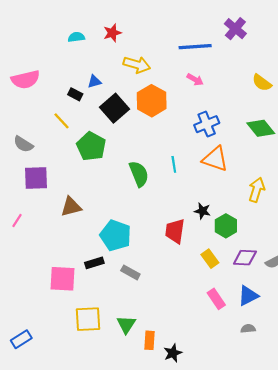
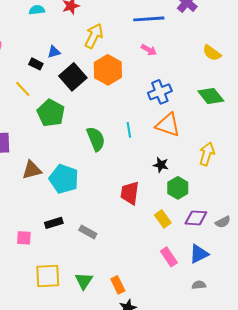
yellow arrow: (137, 65) -> (94, 36), turned -80
black star: (202, 211) -> (161, 165), moved
cyan pentagon: (116, 235) -> (64, 179), moved
pink square: (63, 279) -> (24, 238), size x0.6
orange rectangle: (149, 340) -> (118, 285), moved, turned -30

